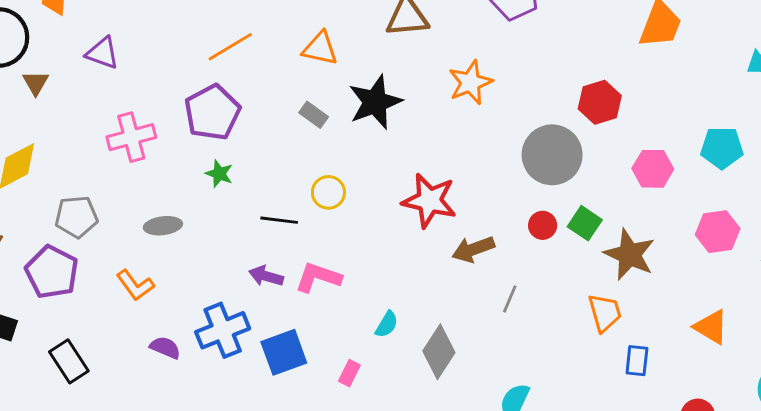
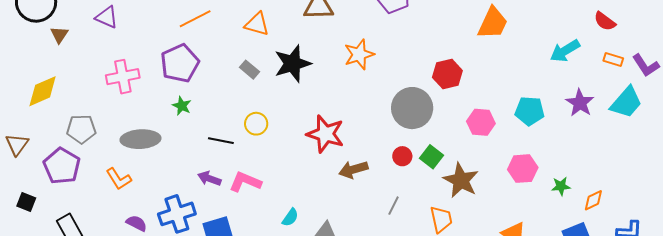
gray ellipse: (163, 226) -> (141, 139), size x1.5
gray line: (510, 299) -> (393, 206), moved

